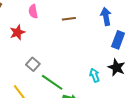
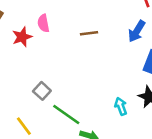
blue arrow: (106, 17) -> (137, 31), turned -138
red star: (17, 32) -> (22, 37), moved

